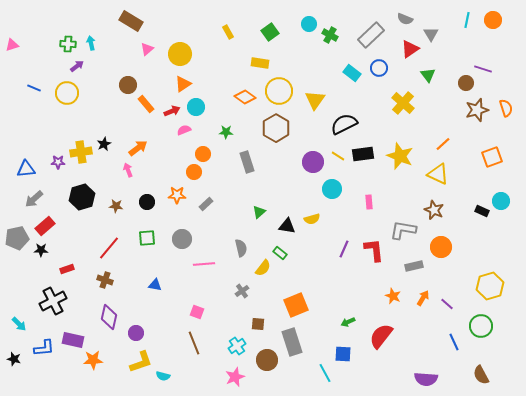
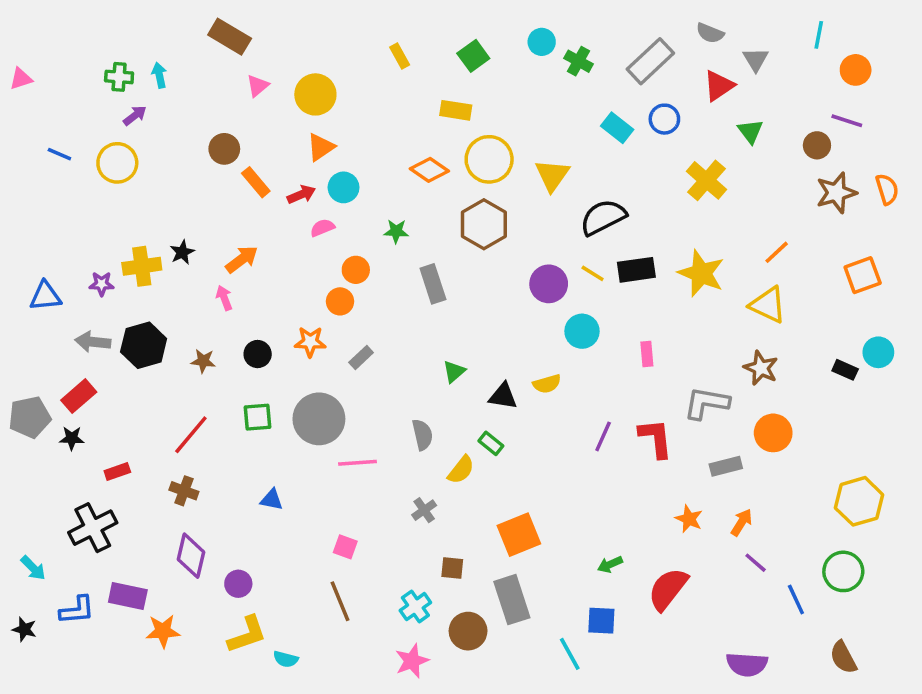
orange circle: (493, 20) -> (856, 70), moved
gray arrow: (34, 199) -> (93, 342), moved, turned 48
gray circle: (182, 239) -> (319, 419), size x1.5
purple line: (447, 304) -> (756, 563), moved

